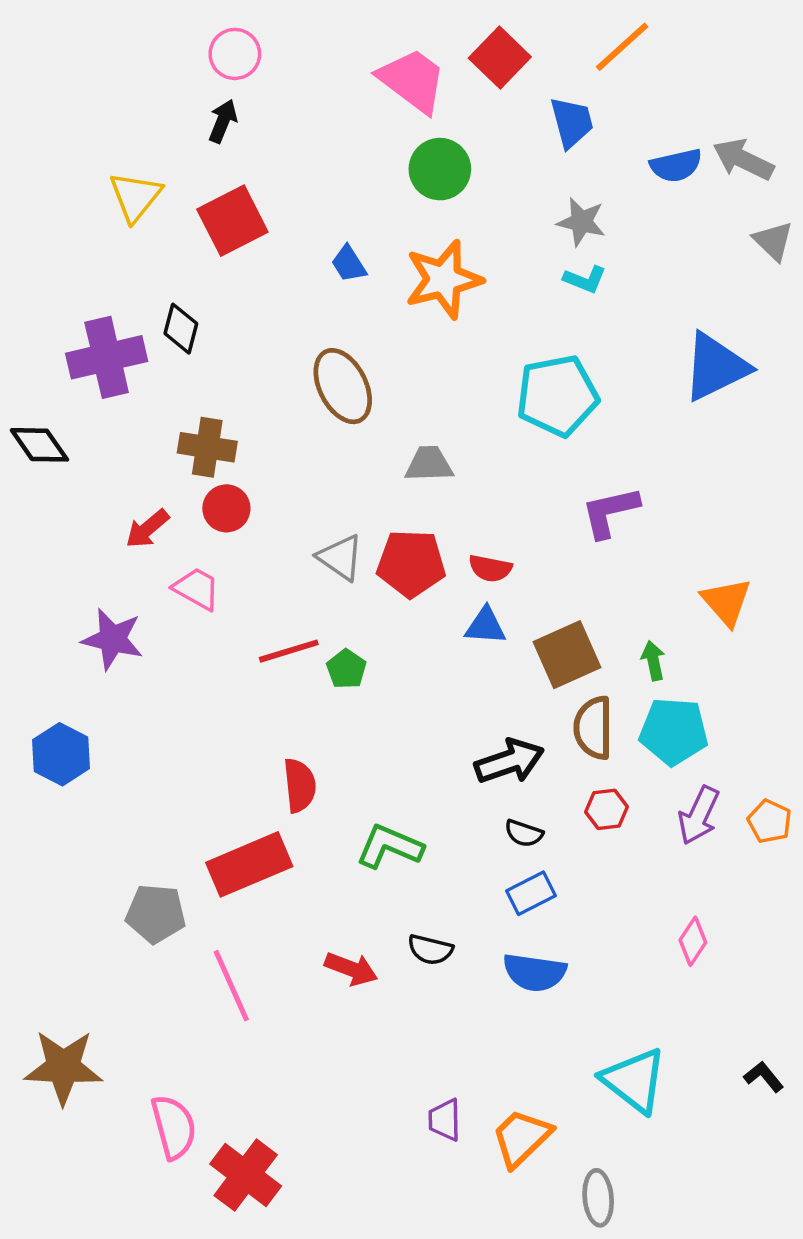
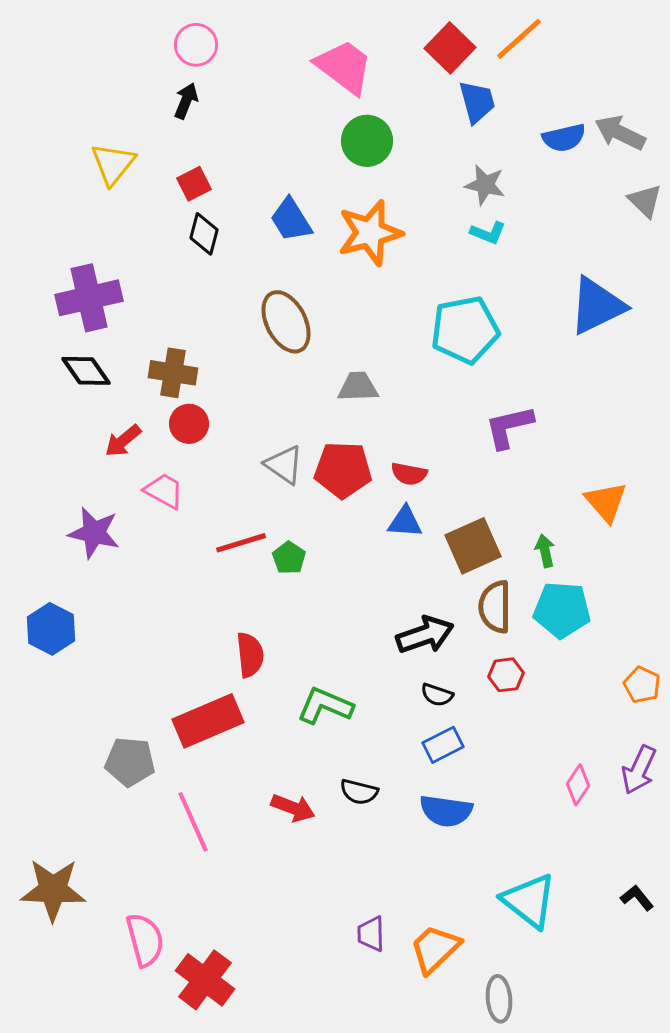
red square: (500, 58) -> (450, 48), moved
red square: (232, 221) -> (194, 184), size x0.6
blue trapezoid: (349, 264) -> (291, 220), size x1.4
black diamond: (181, 329) -> (204, 234), moved
black diamond: (39, 445) -> (86, 371), moved
purple arrow: (699, 815) -> (639, 770), moved

